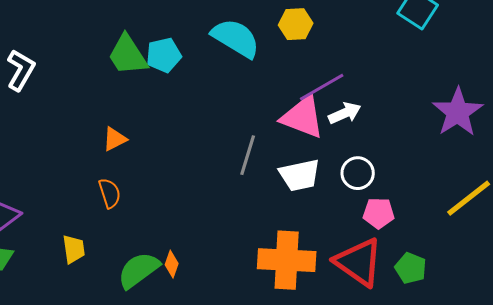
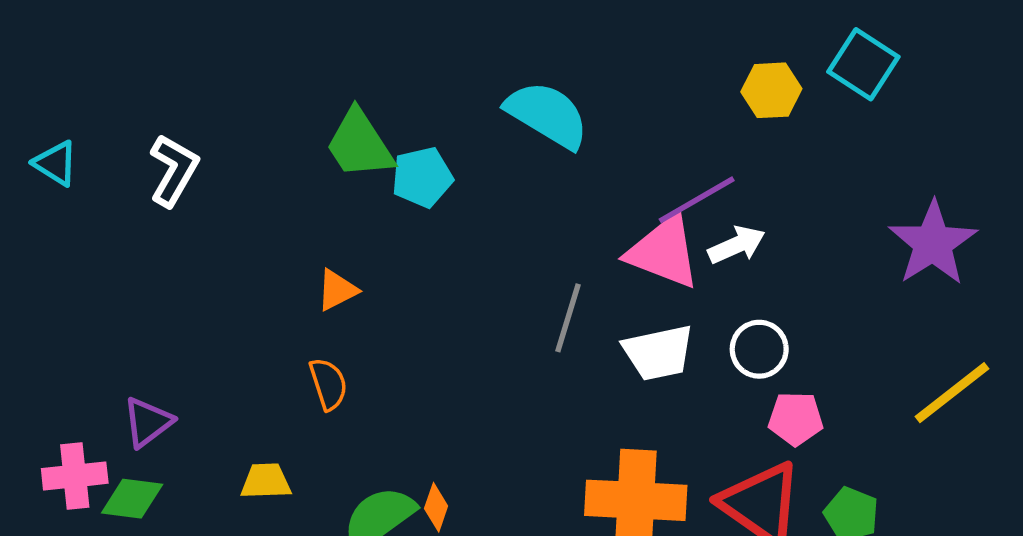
yellow hexagon: (296, 24) -> (771, 90), moved
cyan pentagon: (164, 55) -> (422, 177), moved
yellow trapezoid: (74, 249) -> (266, 481), turned -84

